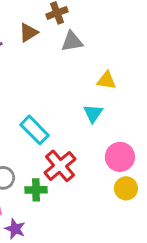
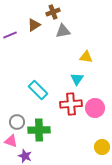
red cross: (60, 166) -> (71, 104), moved, turned 35
yellow circle: (126, 188) -> (102, 147), moved
green cross: (36, 190) -> (39, 130), size x1.5

